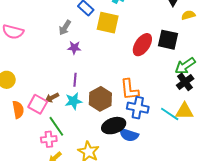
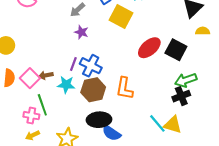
blue cross: (138, 108) -> (91, 66), moved

